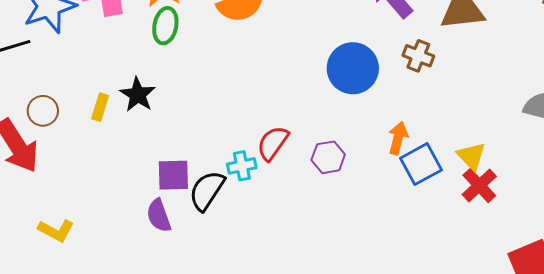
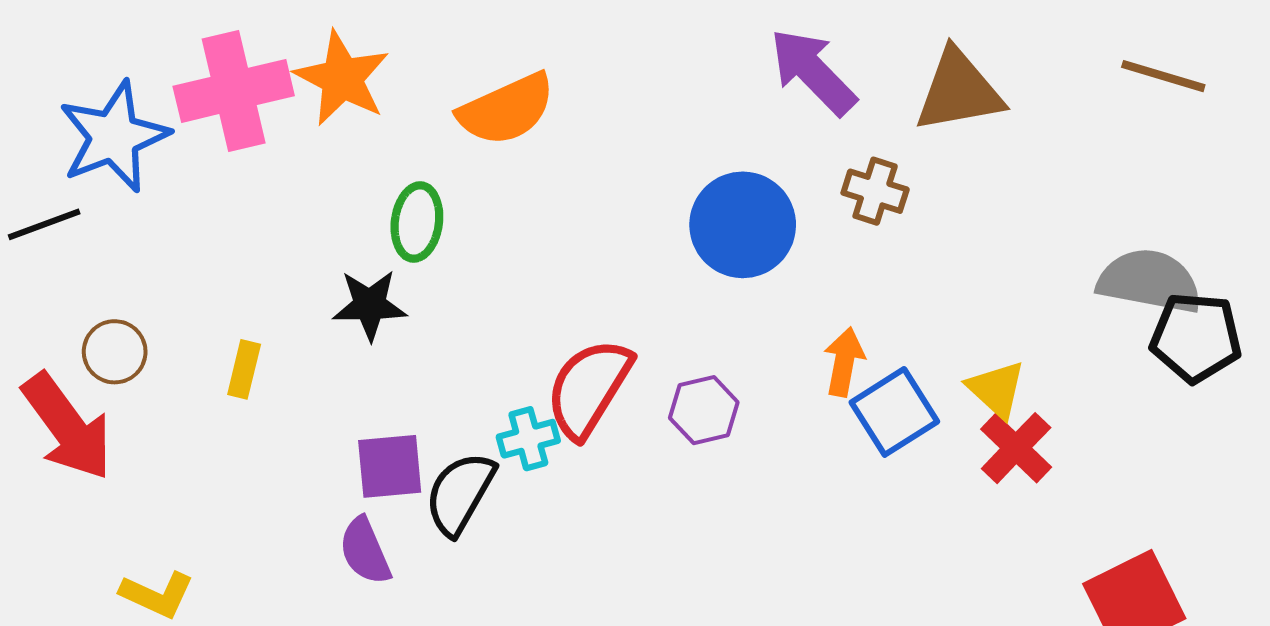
green ellipse: (165, 26) -> (417, 222), moved
black star: (138, 95) -> (370, 305), moved, turned -30
yellow rectangle: (100, 107) -> (244, 369), moved
red semicircle: (273, 143) -> (589, 388), size x1.4

